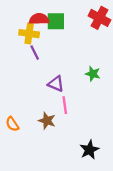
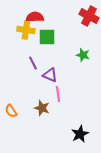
green square: (56, 21) -> (47, 37), moved
purple line: (35, 53) -> (33, 63), moved
green star: (93, 74) -> (83, 55), moved

